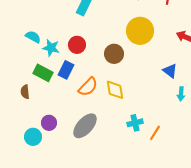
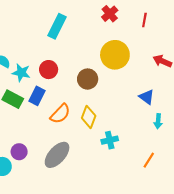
yellow diamond: (115, 90) -> (89, 117), turned 30
cyan cross: (135, 123) -> (110, 140), moved
orange line: (155, 133) -> (149, 160), moved

